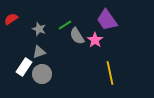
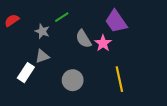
green line: (65, 25) -> (62, 17), moved
gray circle: (42, 74) -> (73, 80), moved

